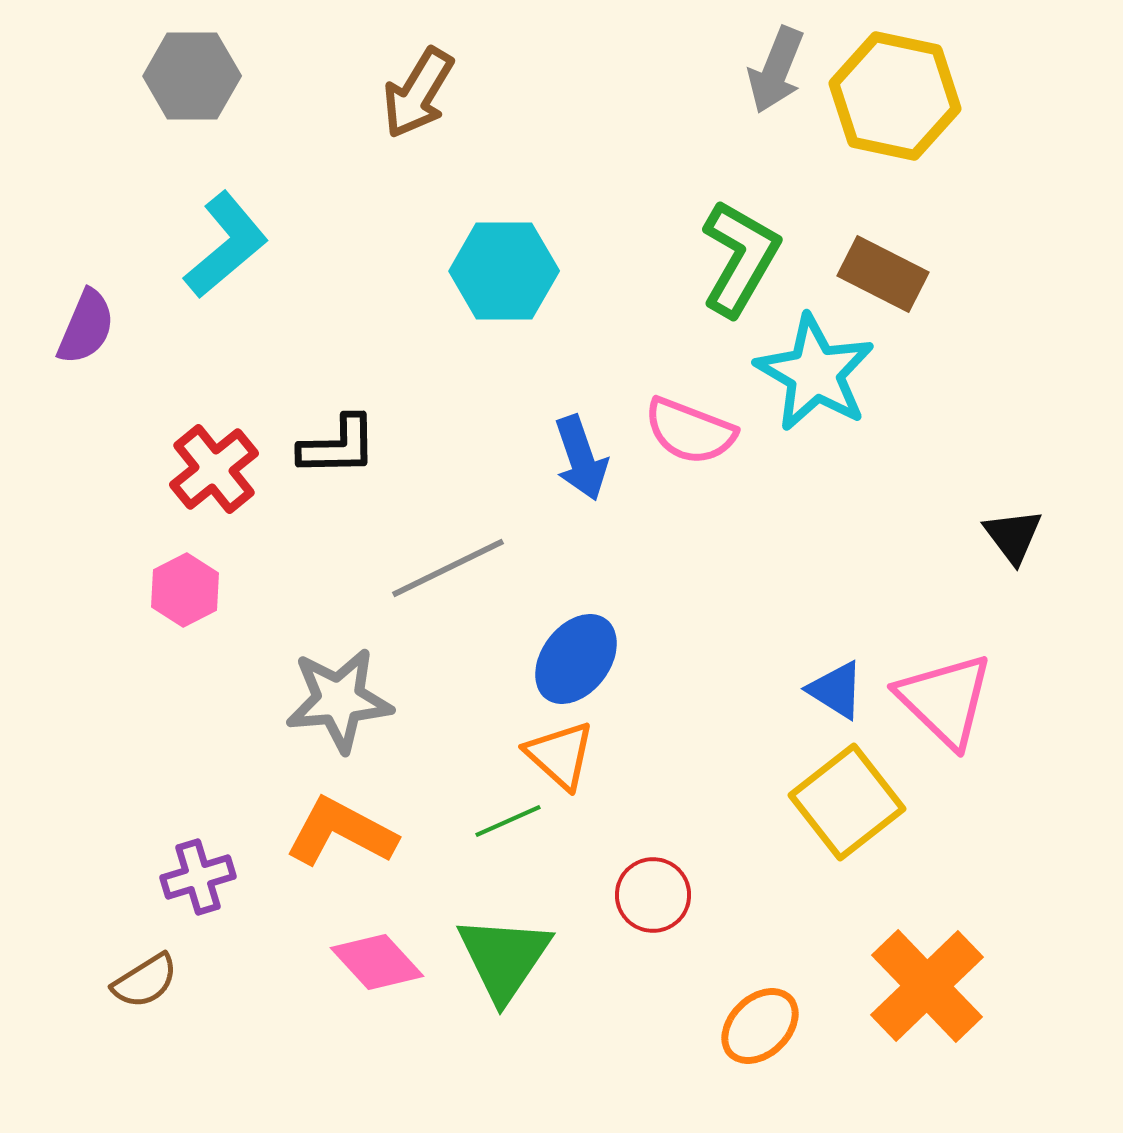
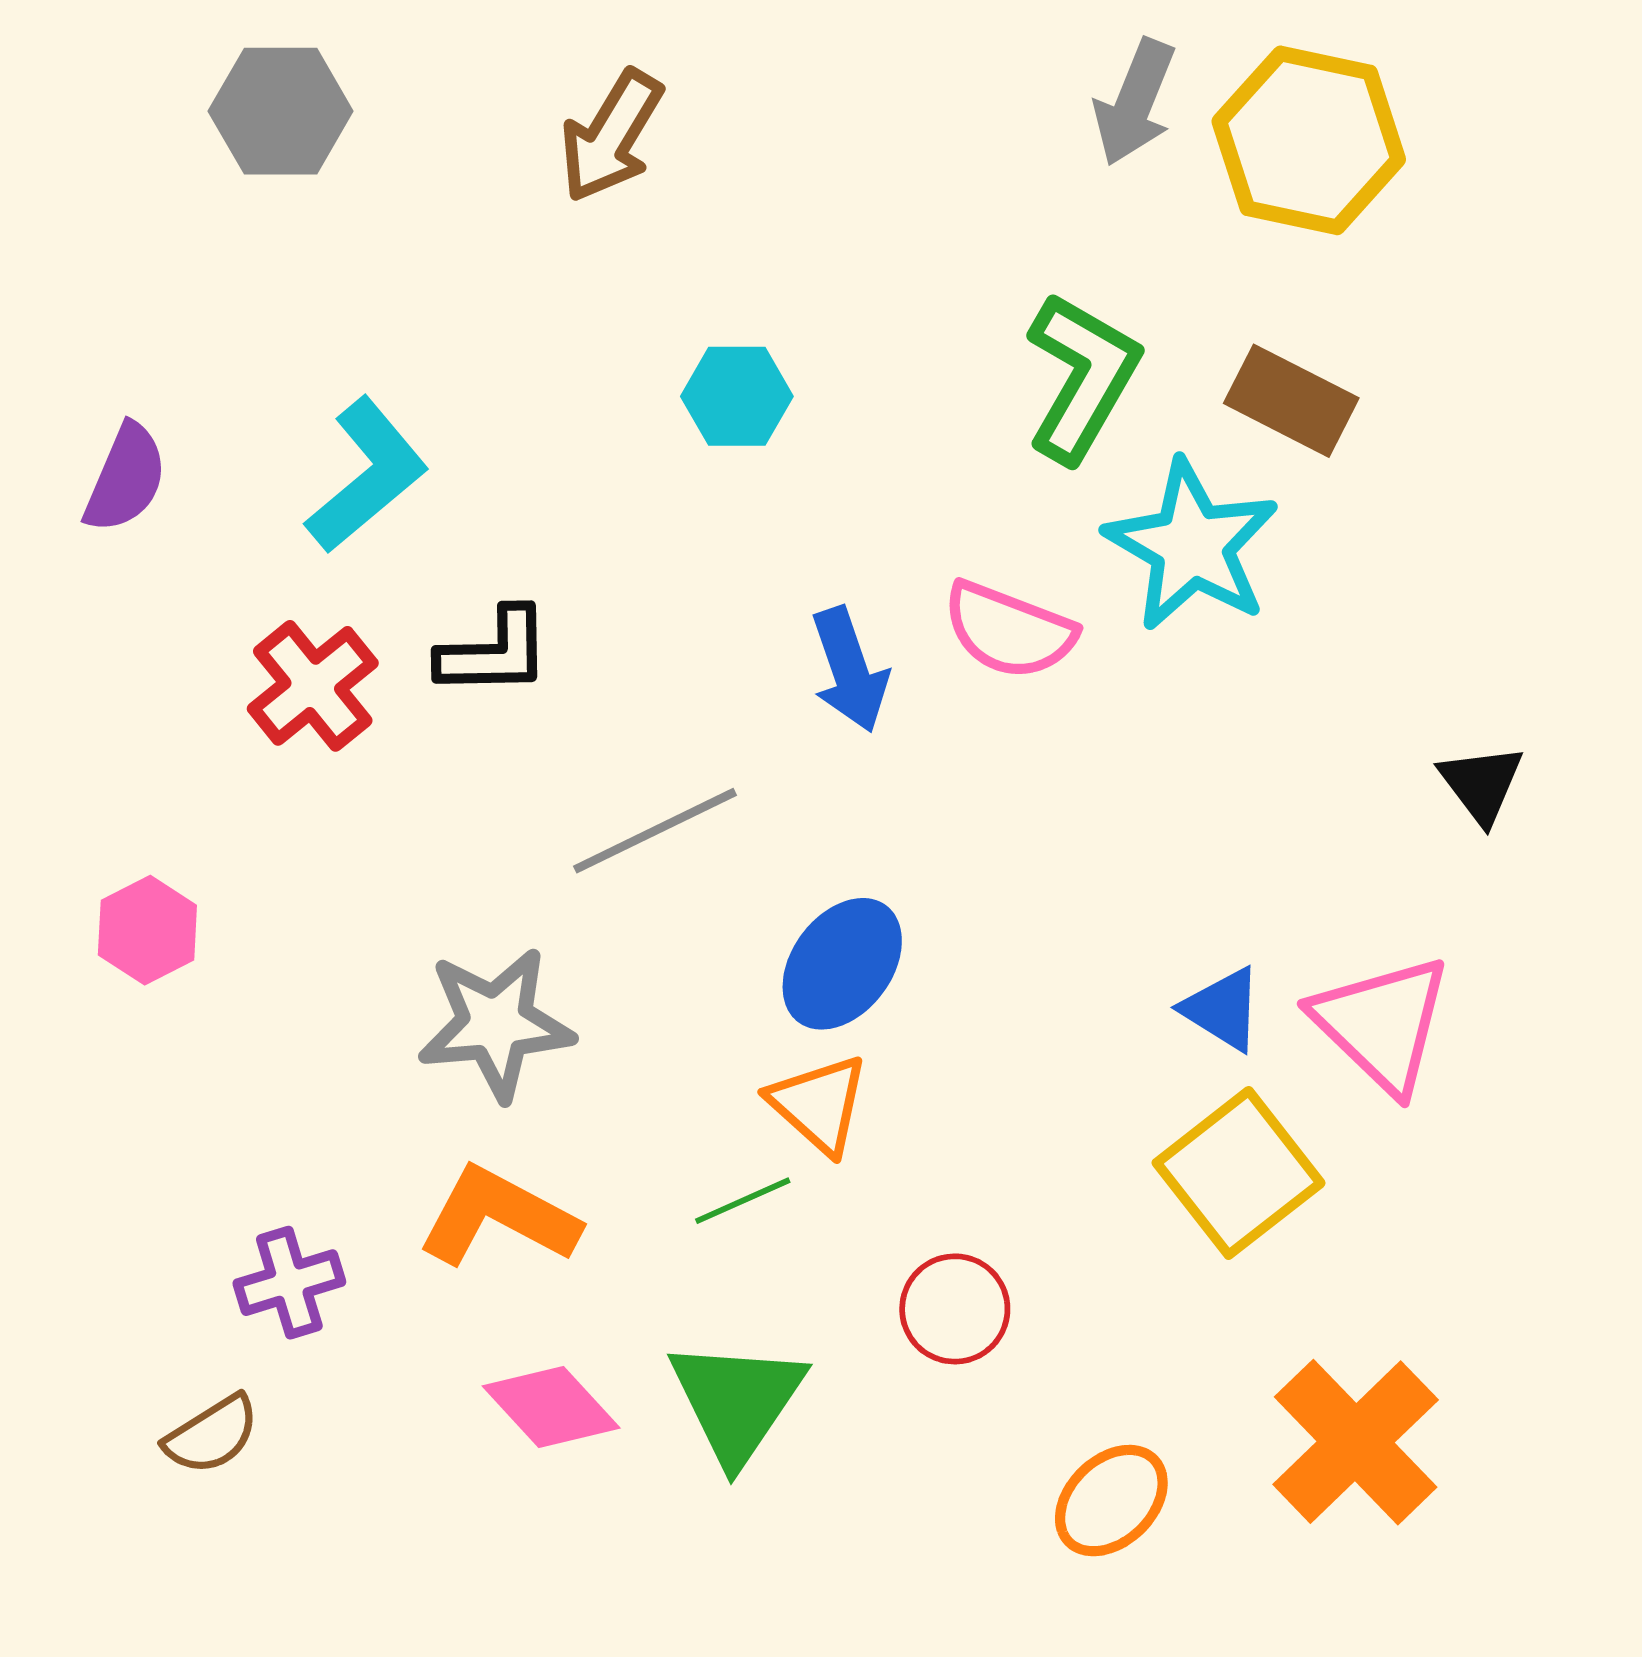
cyan L-shape: (226, 245) -> (367, 475), moved
cyan hexagon: (504, 271) -> (737, 396), size x0.7
pink hexagon: (185, 590) -> (147, 930), moved

